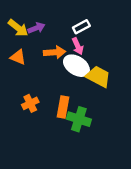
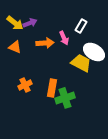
white rectangle: (81, 27) -> (81, 26), moved, turned -32
white ellipse: (76, 66) -> (94, 52), moved
green cross: (79, 119) -> (65, 98), turned -36

